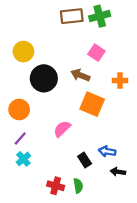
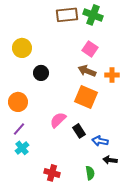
green cross: (100, 16) -> (93, 15), turned 36
brown arrow: (80, 75) -> (87, 71), moved
black circle: (44, 78) -> (41, 73), size x0.6
black rectangle: (85, 160) -> (79, 131), moved
green semicircle: (78, 186) -> (90, 173), moved

